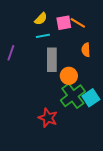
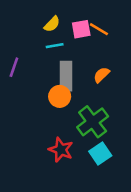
orange semicircle: (86, 50) -> (101, 75), moved, turned 48
orange circle: (69, 76) -> (60, 96), moved
cyan square: (91, 98) -> (100, 153), moved

